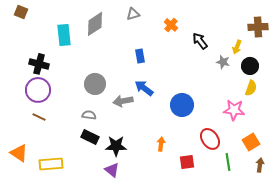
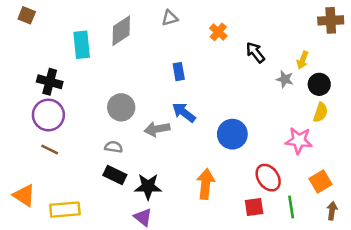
brown cross: (258, 27) -> (331, 20), moved
orange arrow: (161, 144) -> (206, 184), size x1.6
red square: (187, 162) -> (254, 207), moved

